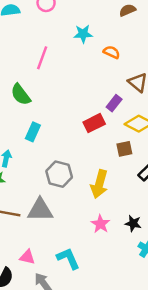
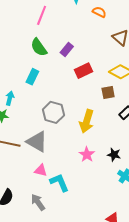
green semicircle: (21, 95) -> (39, 47), moved
purple rectangle: (114, 103) -> (67, 49), moved
gray triangle: (40, 210) -> (37, 142), turned 30
pink triangle: (27, 257) -> (41, 170), moved

